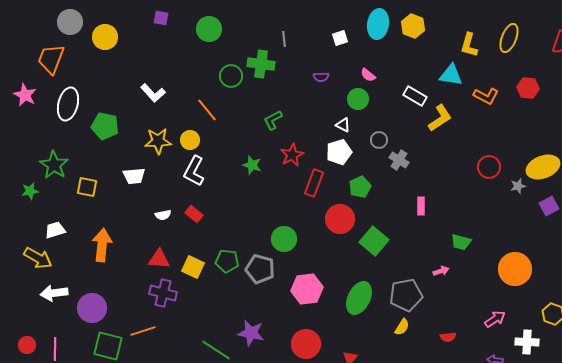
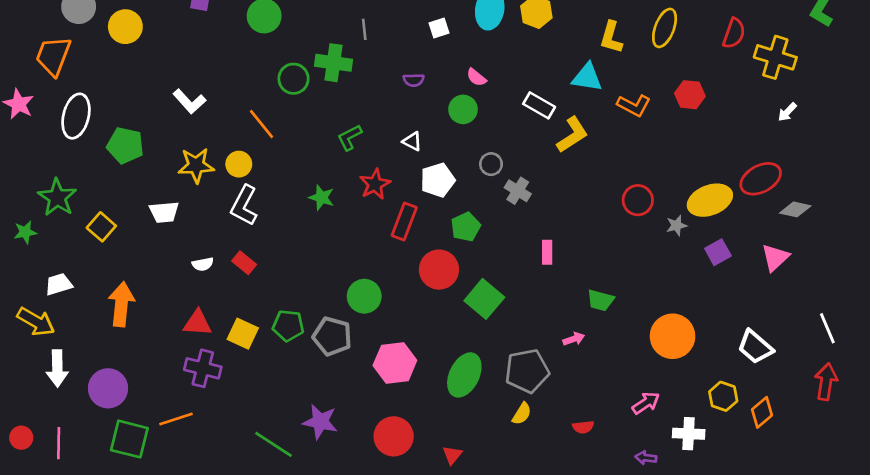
white triangle: (343, 125) -> (412, 141), moved
yellow square: (87, 187) -> (101, 227), turned 30
white arrow: (54, 293) -> (57, 368), turned -84

